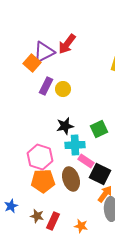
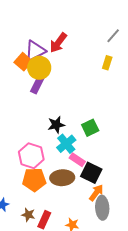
yellow circle: (63, 89) -> (39, 68), moved, size x1.5
cyan cross: (75, 145) -> (66, 144), turned -36
brown ellipse: (71, 179) -> (62, 178), turned -75

